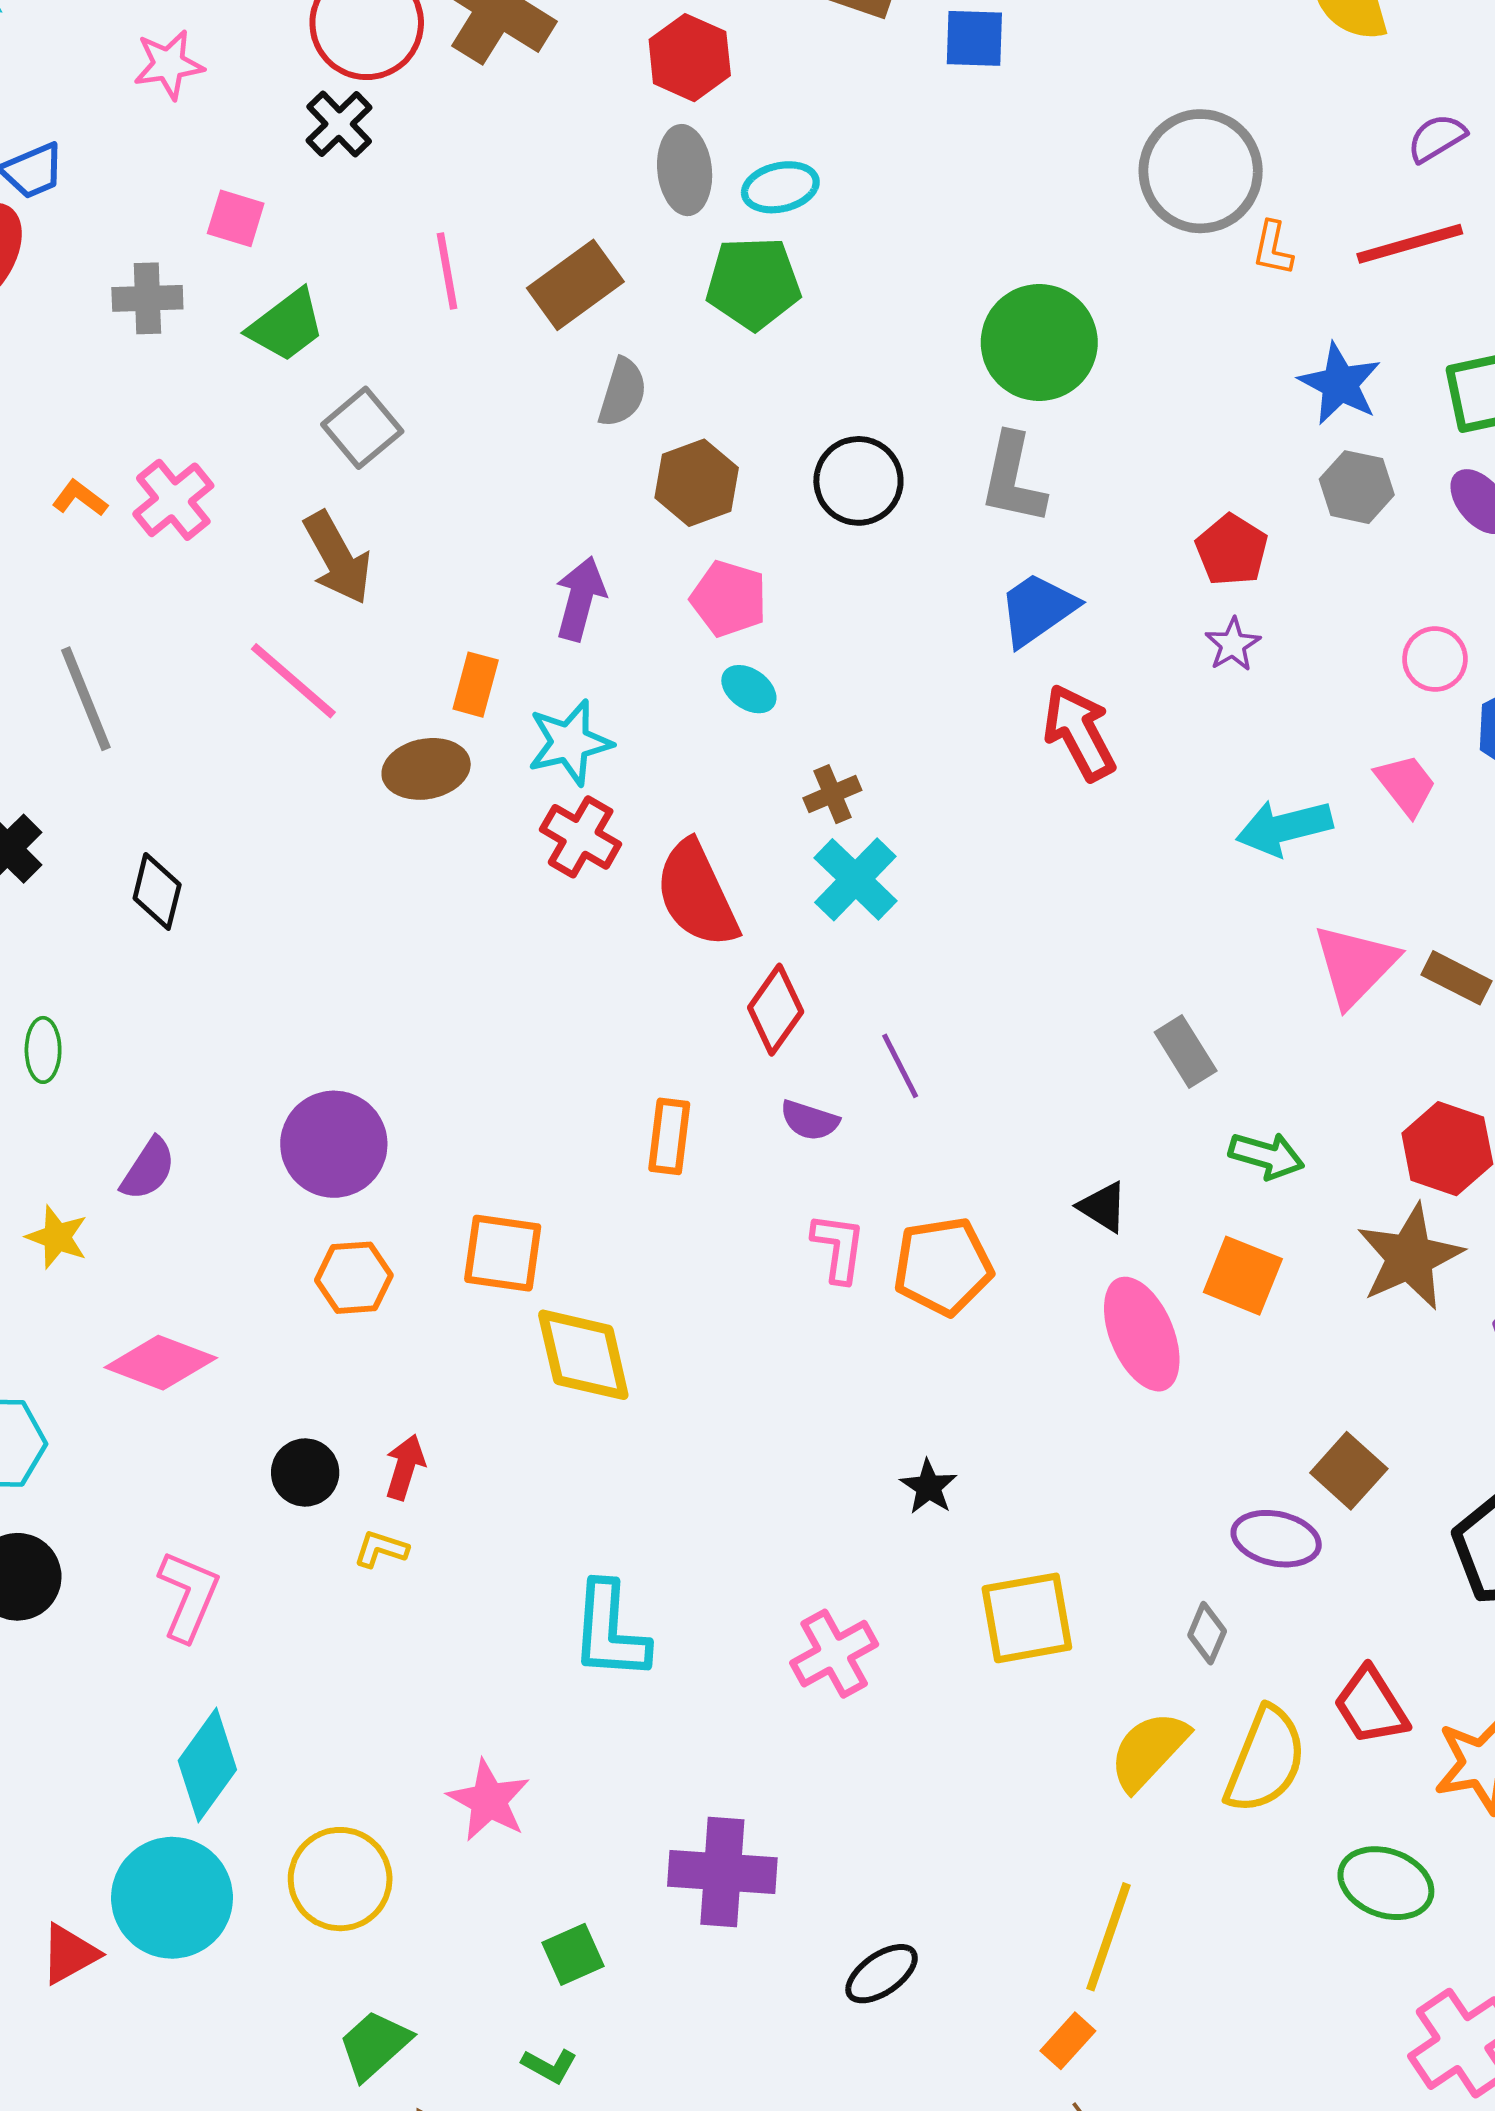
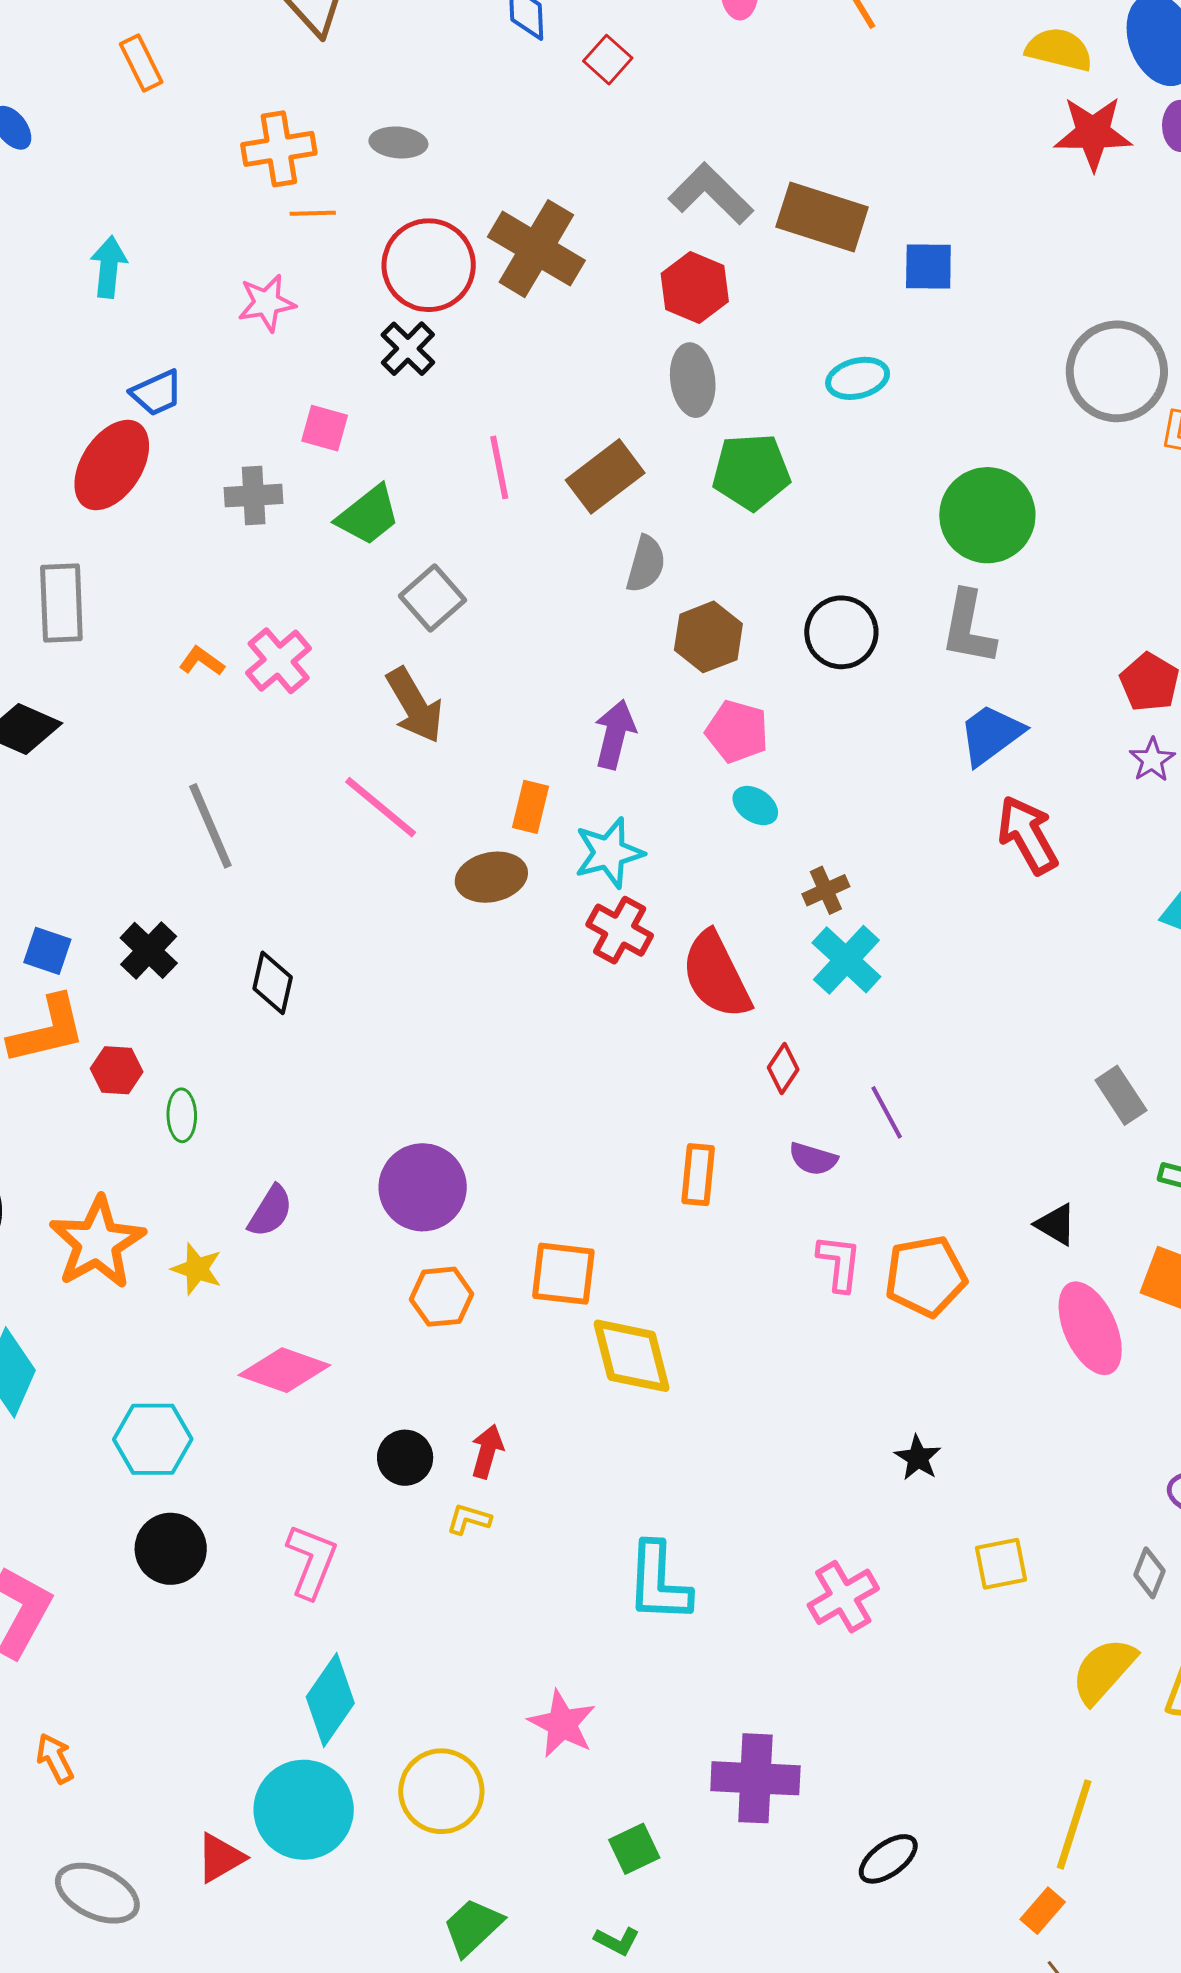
cyan ellipse: (780, 187) -> (858, 378), moved
red diamond: (776, 1010) -> (783, 1068), size x0.7
yellow square: (1027, 1618) -> (1001, 1564), size x0.7

